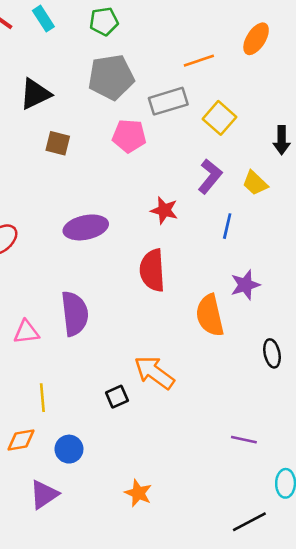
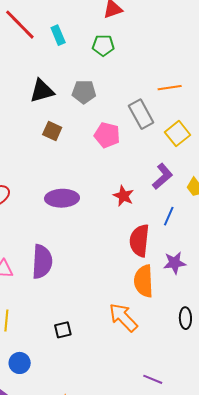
gray pentagon: (111, 77) -> (84, 92), moved, size x0.7
gray rectangle: (168, 101) -> (141, 114), turned 68
red semicircle: (152, 270) -> (139, 241), moved
orange arrow: (154, 372) -> (123, 317), moved

